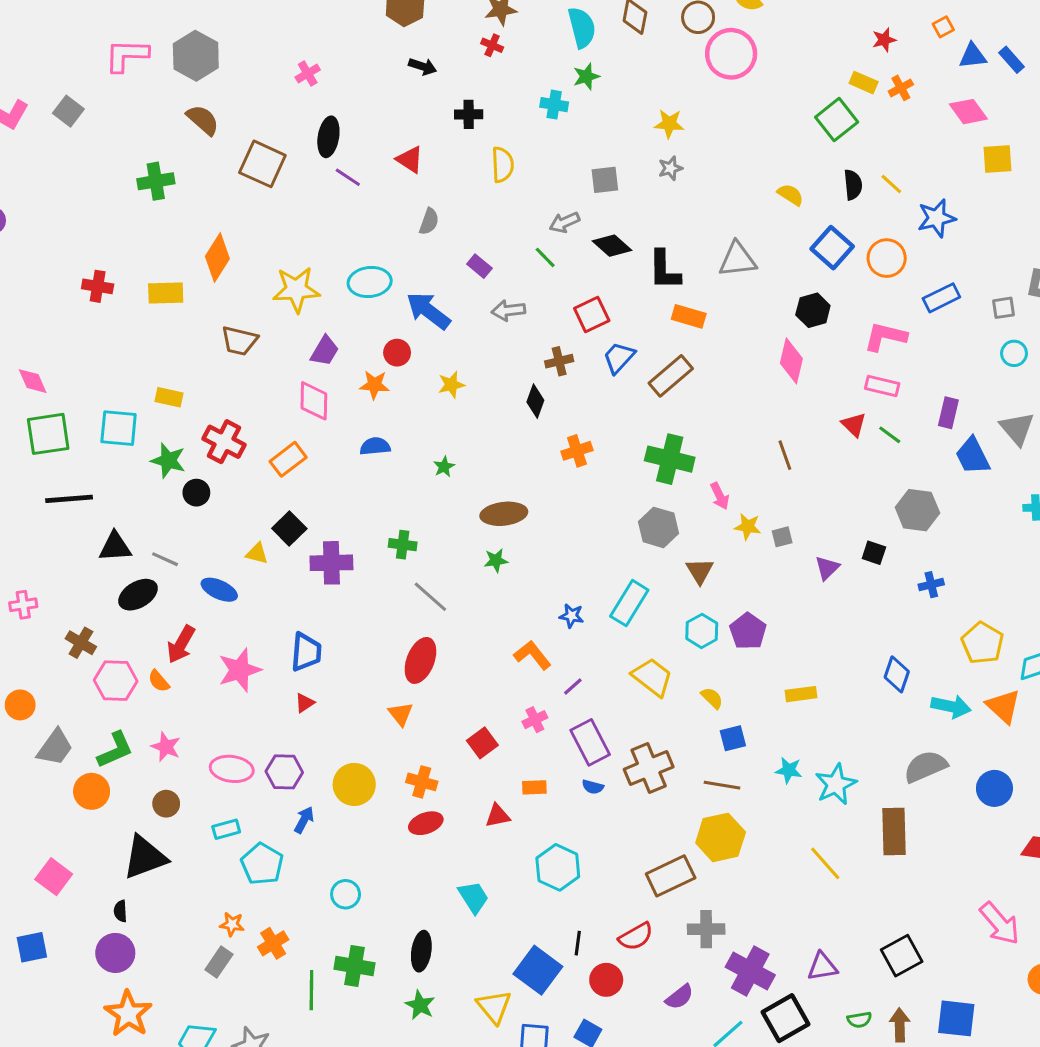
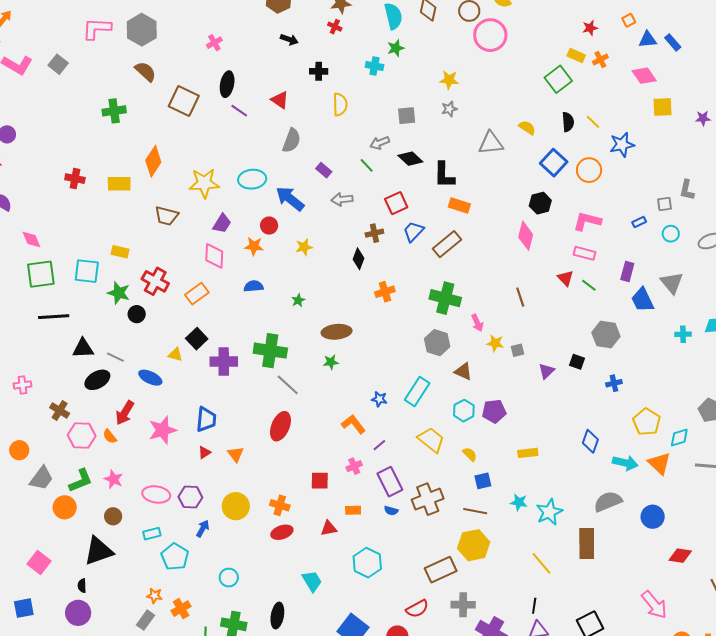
gray semicircle: (429, 221) -> (292, 140), size x1.4
gray triangle: (738, 260) -> (491, 143), moved
blue rectangle: (941, 298) -> (639, 222), moved, size x0.6
green cross: (403, 545) -> (270, 351), size x1.8
brown triangle: (700, 571) -> (463, 372), turned -36
purple pentagon: (748, 631) -> (494, 411), turned 30
orange triangle: (401, 714) -> (236, 454), moved
red square: (482, 743) -> (320, 481), turned 36
black line: (578, 943) -> (534, 606), moved

